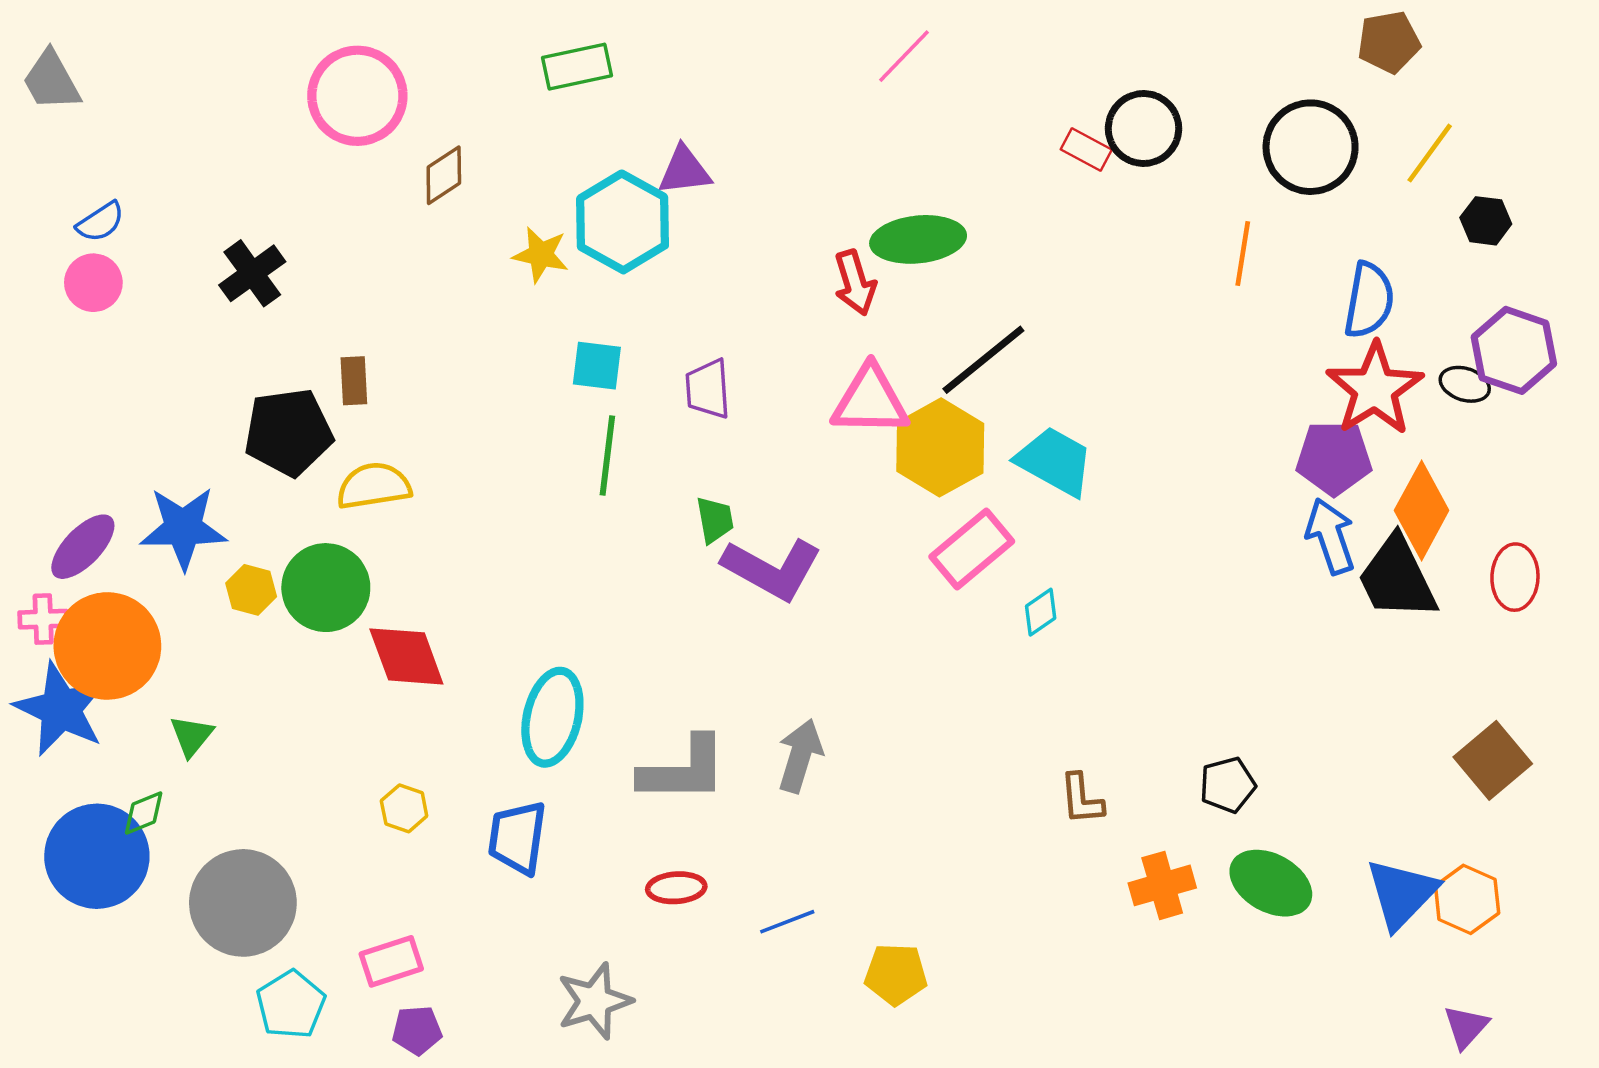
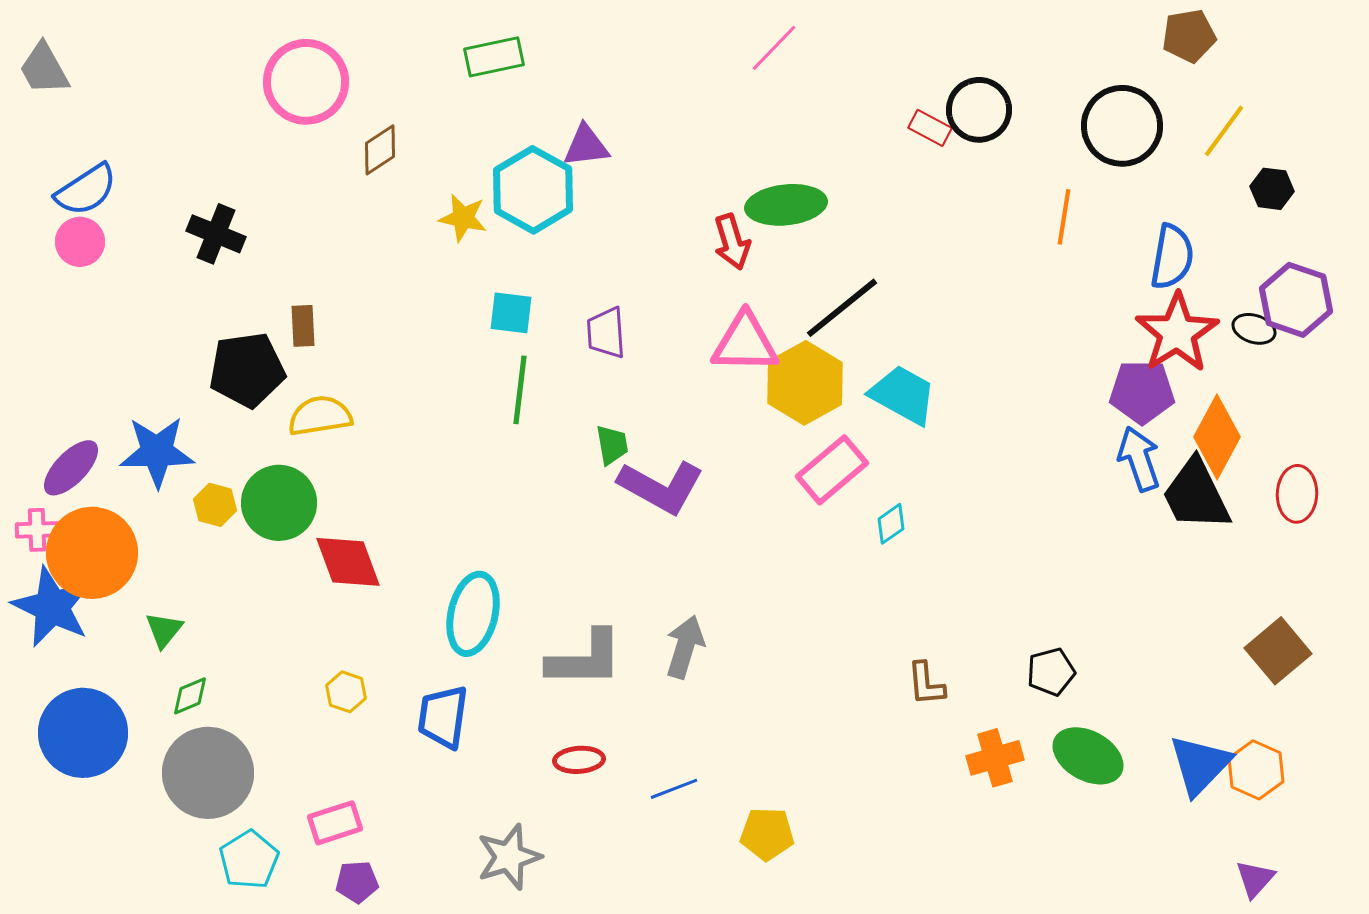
blue semicircle: (100, 222) -> (86, 190), size x1.5
black cross: (252, 273) -> (216, 234), turned -32
green diamond: (144, 813) -> (190, 696), moved

